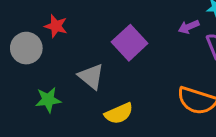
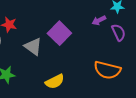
gray triangle: (91, 76) -> (33, 46), moved

